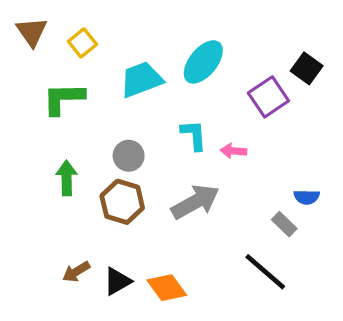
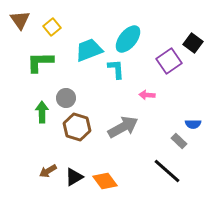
cyan L-shape: (194, 135) -> (116, 69), moved
gray circle: (129, 156) -> (66, 98), moved

